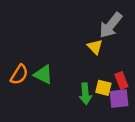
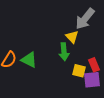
green arrow: (85, 94) -> (64, 52), moved

